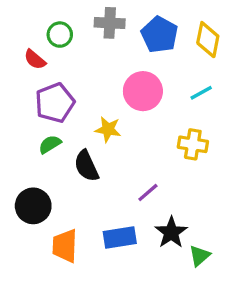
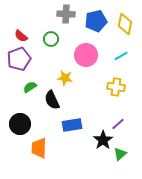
green circle: (60, 35) -> (51, 39), moved
blue pentagon: (160, 35) -> (96, 21), turned 30
purple pentagon: (55, 103) -> (19, 59), moved
purple line: (148, 193) -> (118, 124), moved
blue rectangle: (120, 237) -> (72, 125), moved

